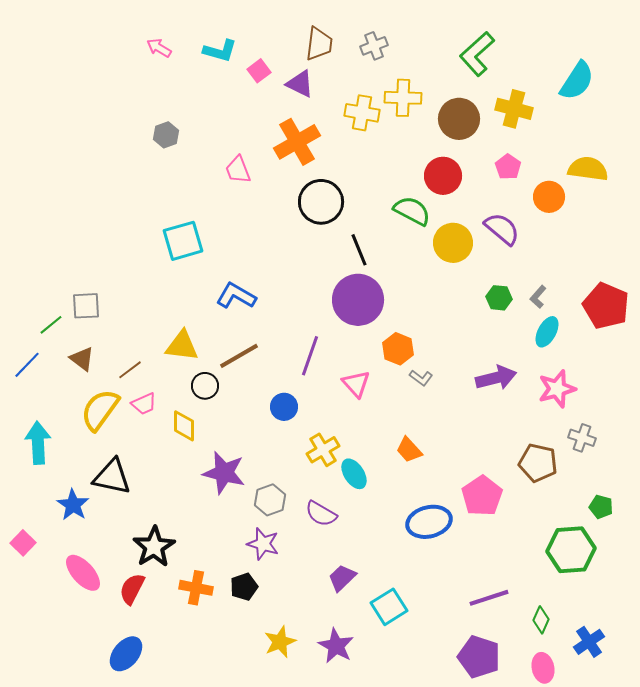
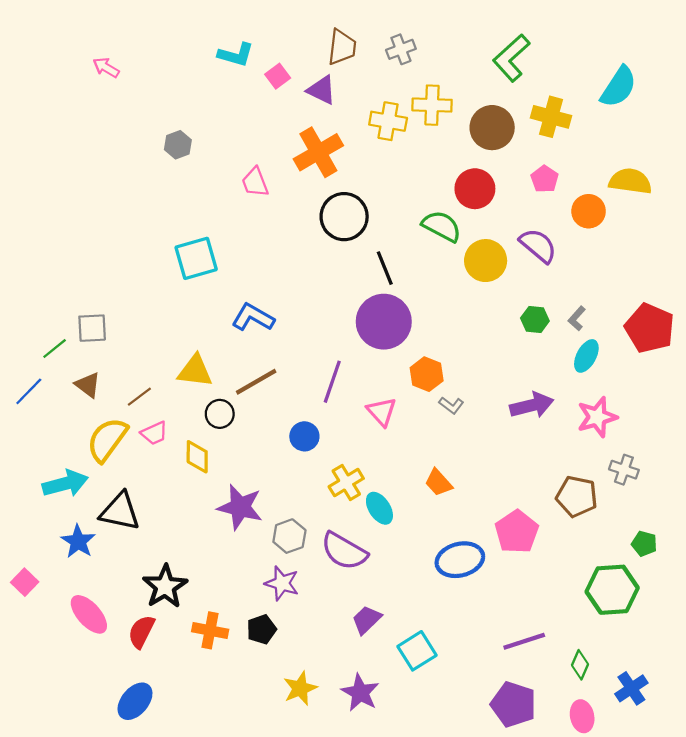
pink arrow: (159, 48) -> (106, 68), moved
cyan arrow: (38, 443) -> (65, 484), moved, turned 78
purple semicircle: (321, 514) -> (344, 551), size x1.4

